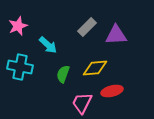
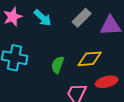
cyan arrow: (48, 45) -> (43, 18), moved

